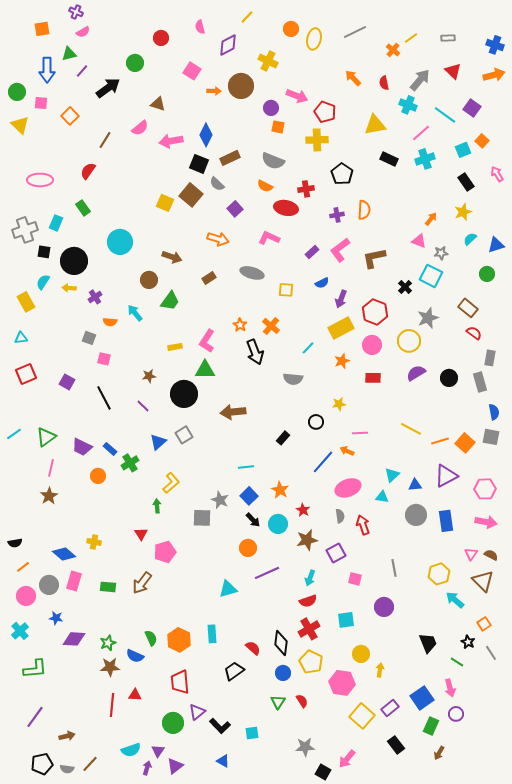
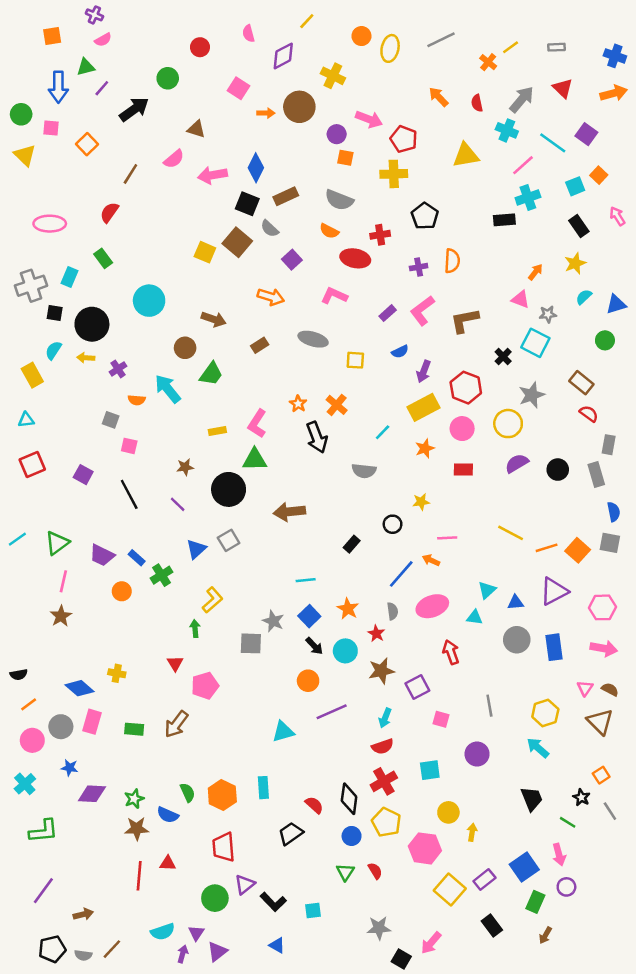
black rectangle: (389, 159) -> (504, 220), moved, turned -30
cyan arrow: (135, 313) -> (168, 389), size x1.4
gray semicircle: (340, 516) -> (393, 611), moved
cyan arrow: (455, 600) -> (538, 748), moved

